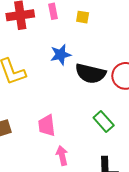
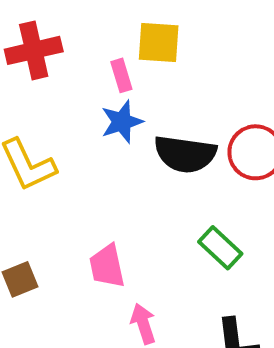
pink rectangle: (53, 11) -> (121, 75), moved
yellow square: (83, 17) -> (159, 42), size x1.6

